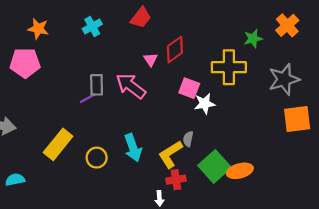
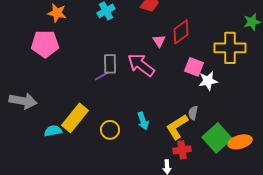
cyan arrow: (133, 148) -> (143, 121), size x0.7
cyan semicircle: (15, 180) -> (53, 131), moved

